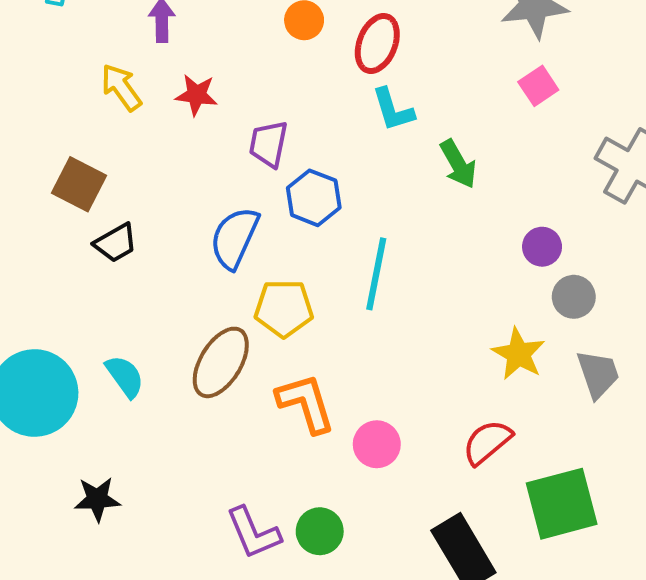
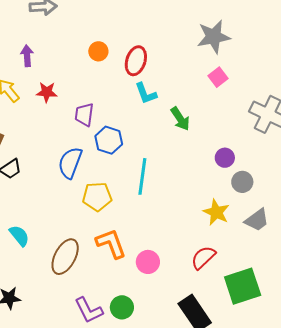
brown ellipse: (221, 362) -> (65, 257), moved
gray trapezoid: (598, 374) -> (257, 220), turned 76

